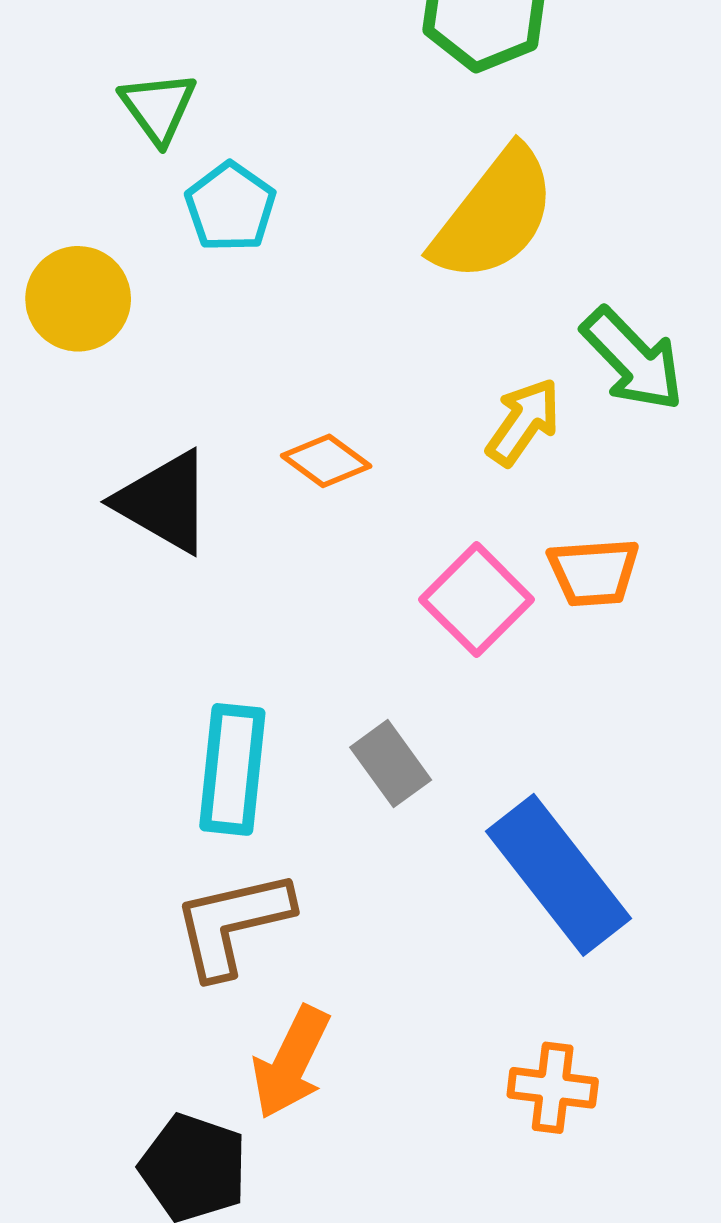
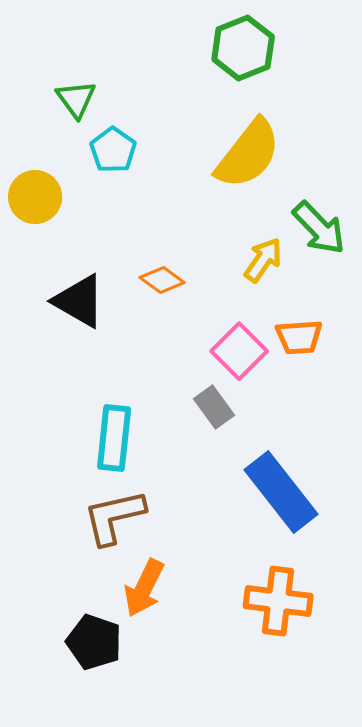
gray rectangle: (391, 764) -> (214, 407), moved
orange cross: (553, 1088) -> (278, 601), size x1.5

